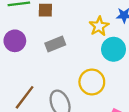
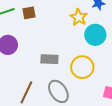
gray rectangle: (55, 44) -> (49, 59), moved, turned 36

